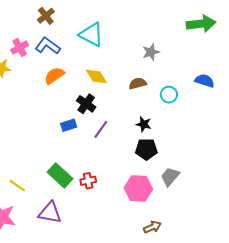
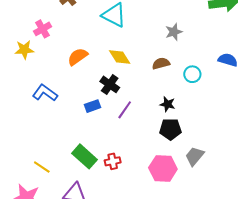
blue L-shape: (48, 46) -> (45, 93), moved

